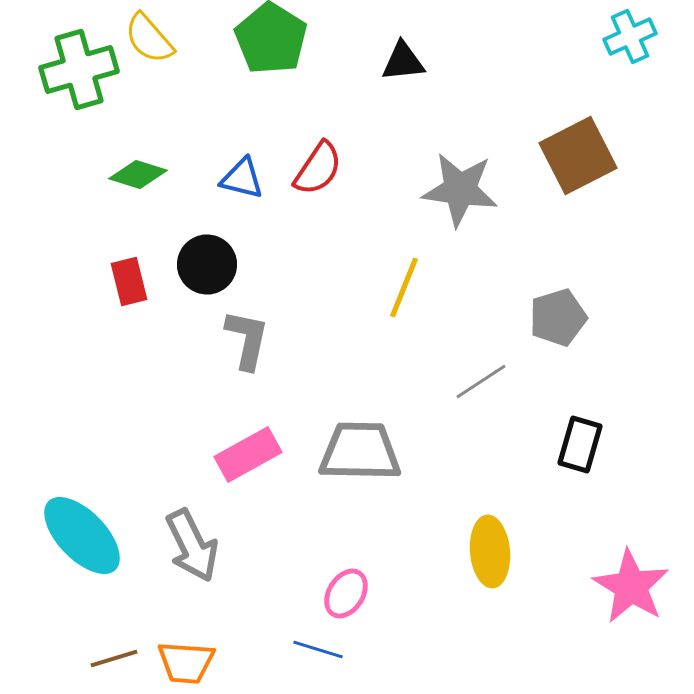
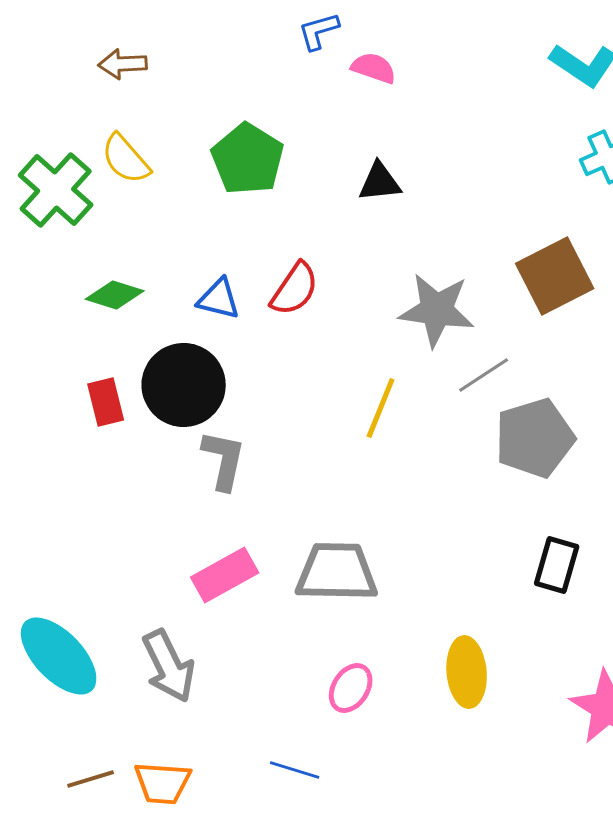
green cross: (79, 70) -> (56, 190), turned -32
black circle: (207, 264) -> (184, 385), size x1.4
gray pentagon: (558, 318) -> (535, 438), size x1.4
gray line: (481, 382) -> (484, 375), moved
pink ellipse: (346, 594) -> (351, 688), moved

